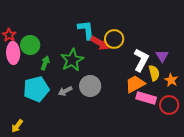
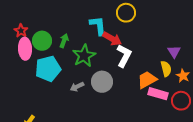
yellow circle: (114, 39) -> (126, 13), moved
white L-shape: (141, 60) -> (124, 56), moved
green arrow: (45, 63) -> (64, 41), moved
cyan pentagon: (36, 89) -> (48, 69), moved

